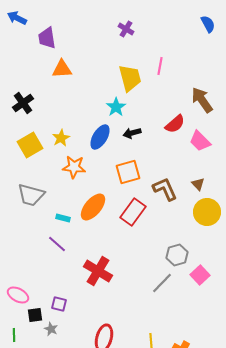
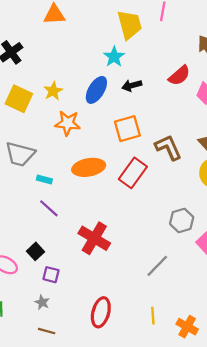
yellow square: (30, 145) -> (19, 99), turned -35
orange ellipse: (93, 207) -> (89, 167), turned 40
cyan rectangle: (63, 218) -> (44, 180), moved
gray line: (162, 283) -> (157, 266), moved
black square: (35, 315) -> (36, 251), moved, turned -35

